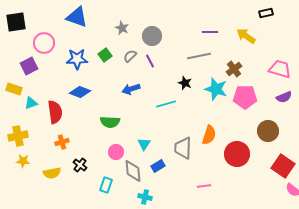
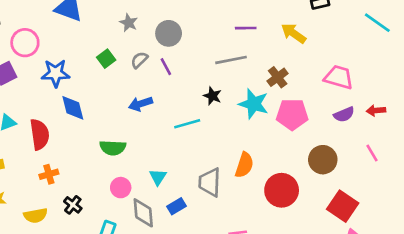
blue star: (77, 59) -> (56, 73), moved
blue diamond: (80, 92) -> (73, 108), turned 55

